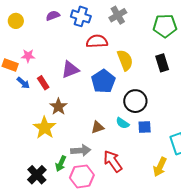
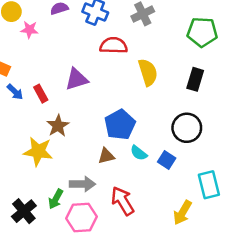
pink star: (28, 56) -> (29, 30), moved
black rectangle: (162, 63) -> (195, 79), turned 30
blue pentagon: (103, 81) -> (120, 125), moved
black circle: (135, 101) -> (187, 128), moved
blue square: (145, 127) -> (167, 160), turned 32
yellow star: (45, 128) -> (38, 151), turned -30

